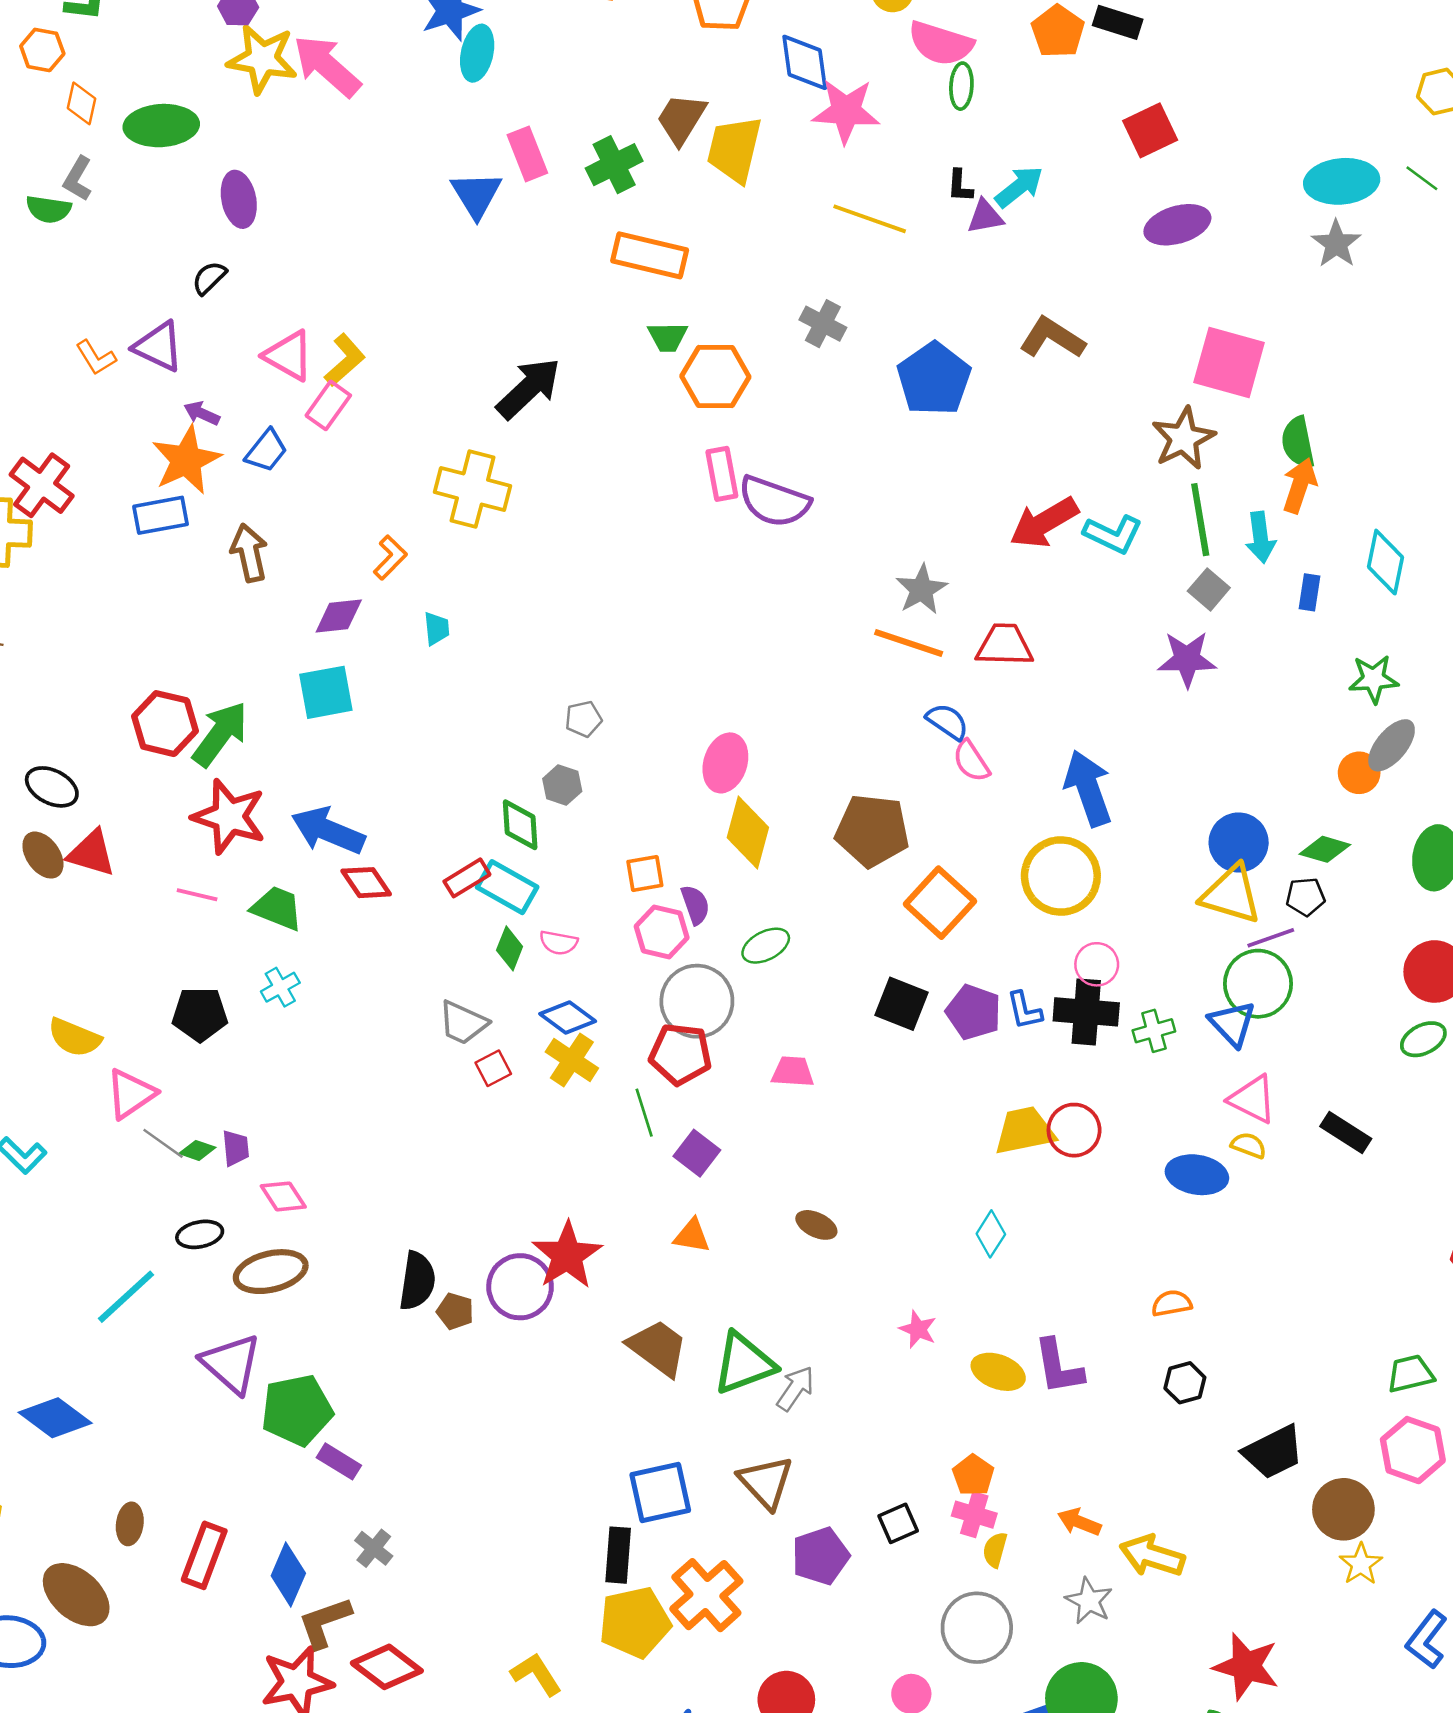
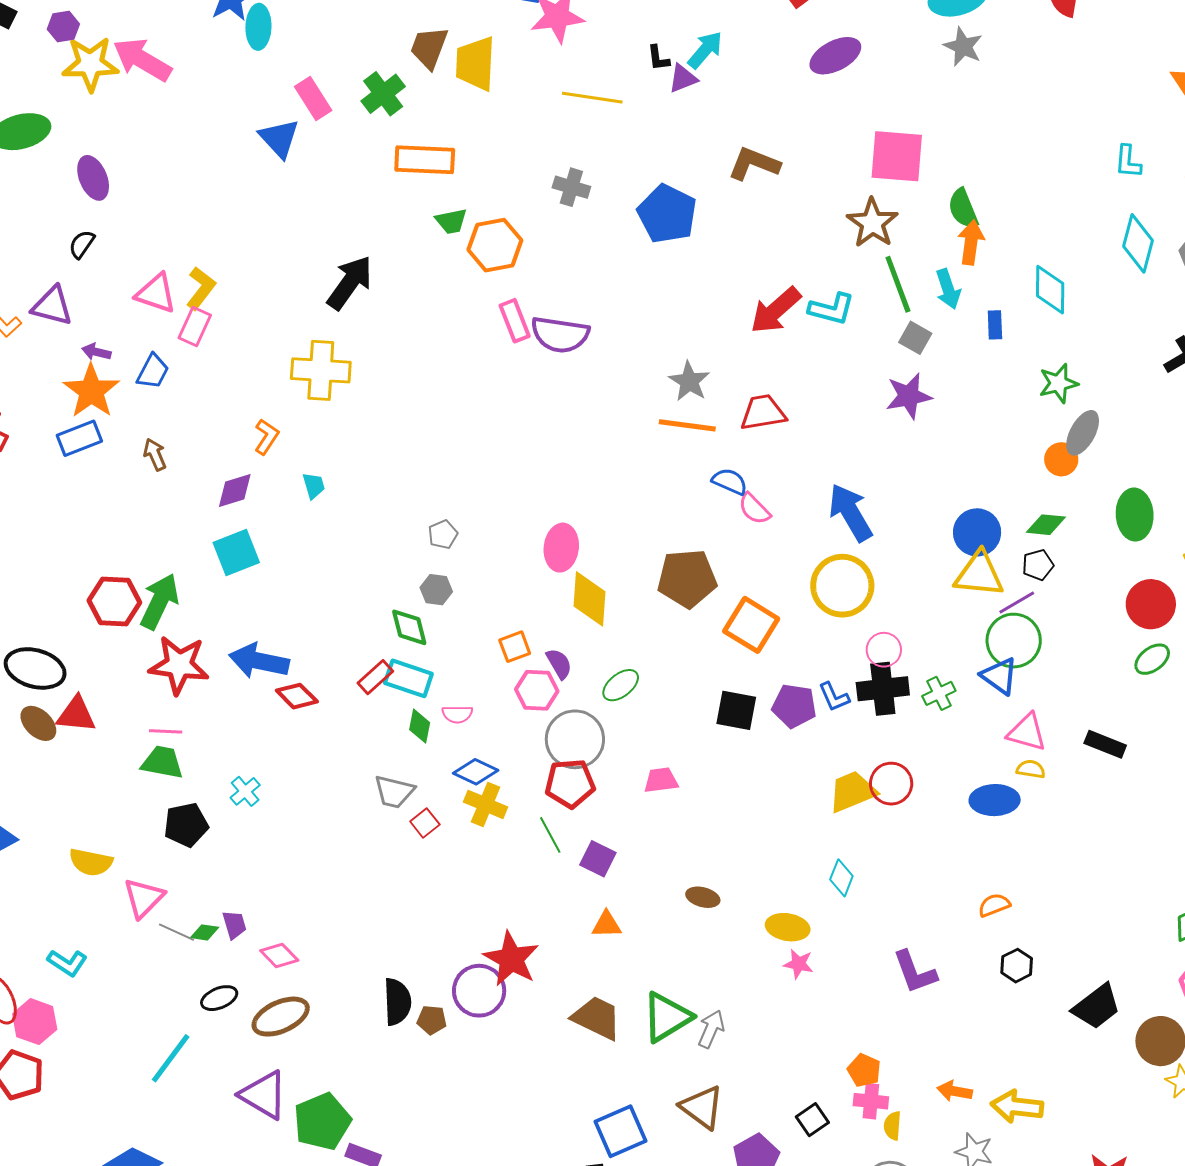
brown arrow: (249, 553) -> (155, 454), size x0.7
black ellipse: (52, 787) -> (35, 668), size x1.4
green trapezoid: (277, 908) -> (162, 762), moved
yellow ellipse: (998, 1372) -> (788, 927), moved

